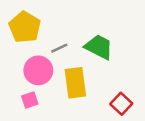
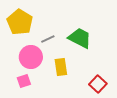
yellow rectangle: (75, 83) -> (61, 67), size x0.7

